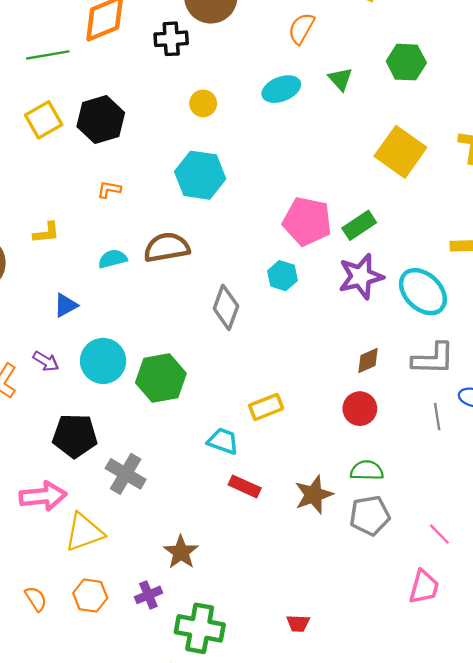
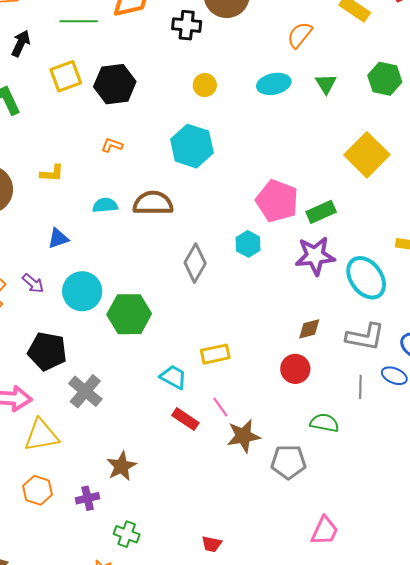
green semicircle: (367, 470) -> (324, 423), moved
pink line: (439, 534) -> (220, 407), moved
green cross: (200, 628) -> (127, 534), size x0.6

